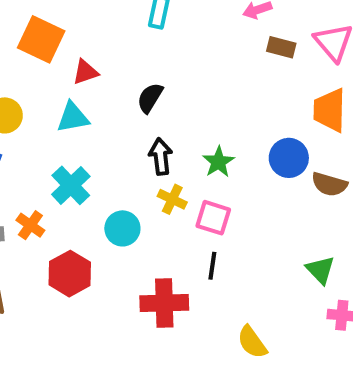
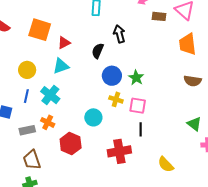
black arrow: (161, 157) -> (119, 34), moved
blue circle: (289, 158) -> (112, 76), moved
cyan cross: (71, 185) -> (50, 95), moved

